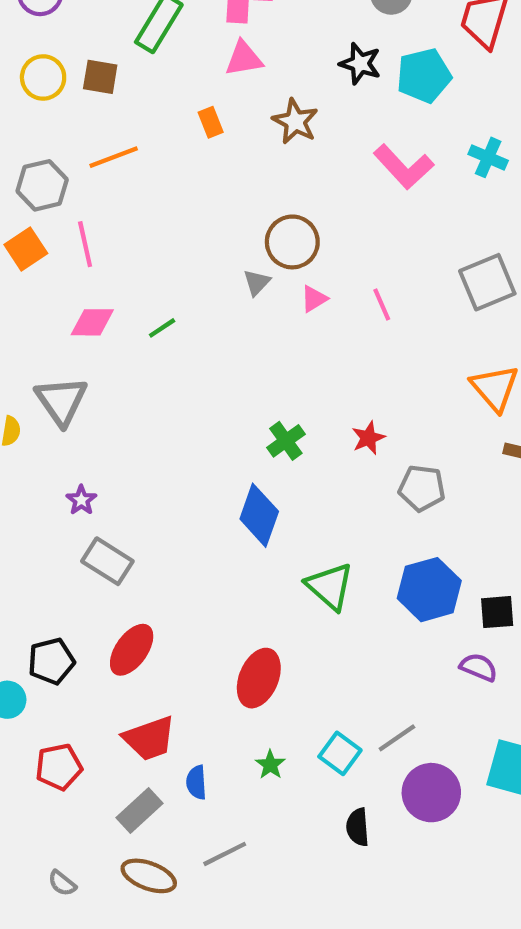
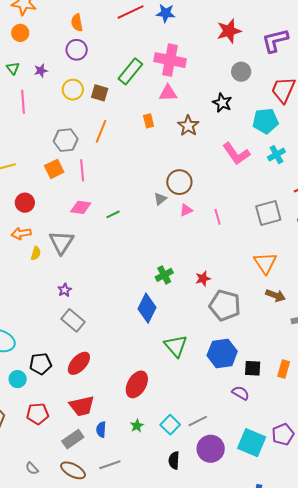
cyan pentagon: (424, 76) -> (265, 121), moved
orange line: (114, 157) -> (101, 131), turned -55
cyan cross: (488, 157) -> (276, 155), turned 30
gray pentagon: (422, 488) -> (225, 305), size x1.4

